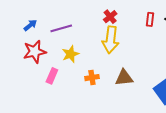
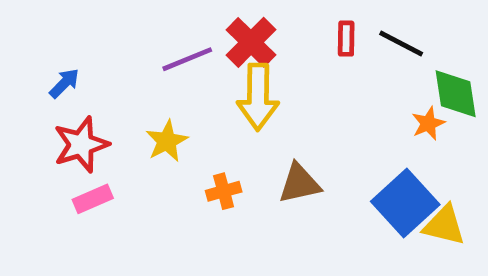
red cross: (110, 17) -> (251, 42), size x1.5
purple line: (61, 28) -> (187, 59), moved
pink rectangle: (52, 76) -> (93, 199), moved, turned 49

